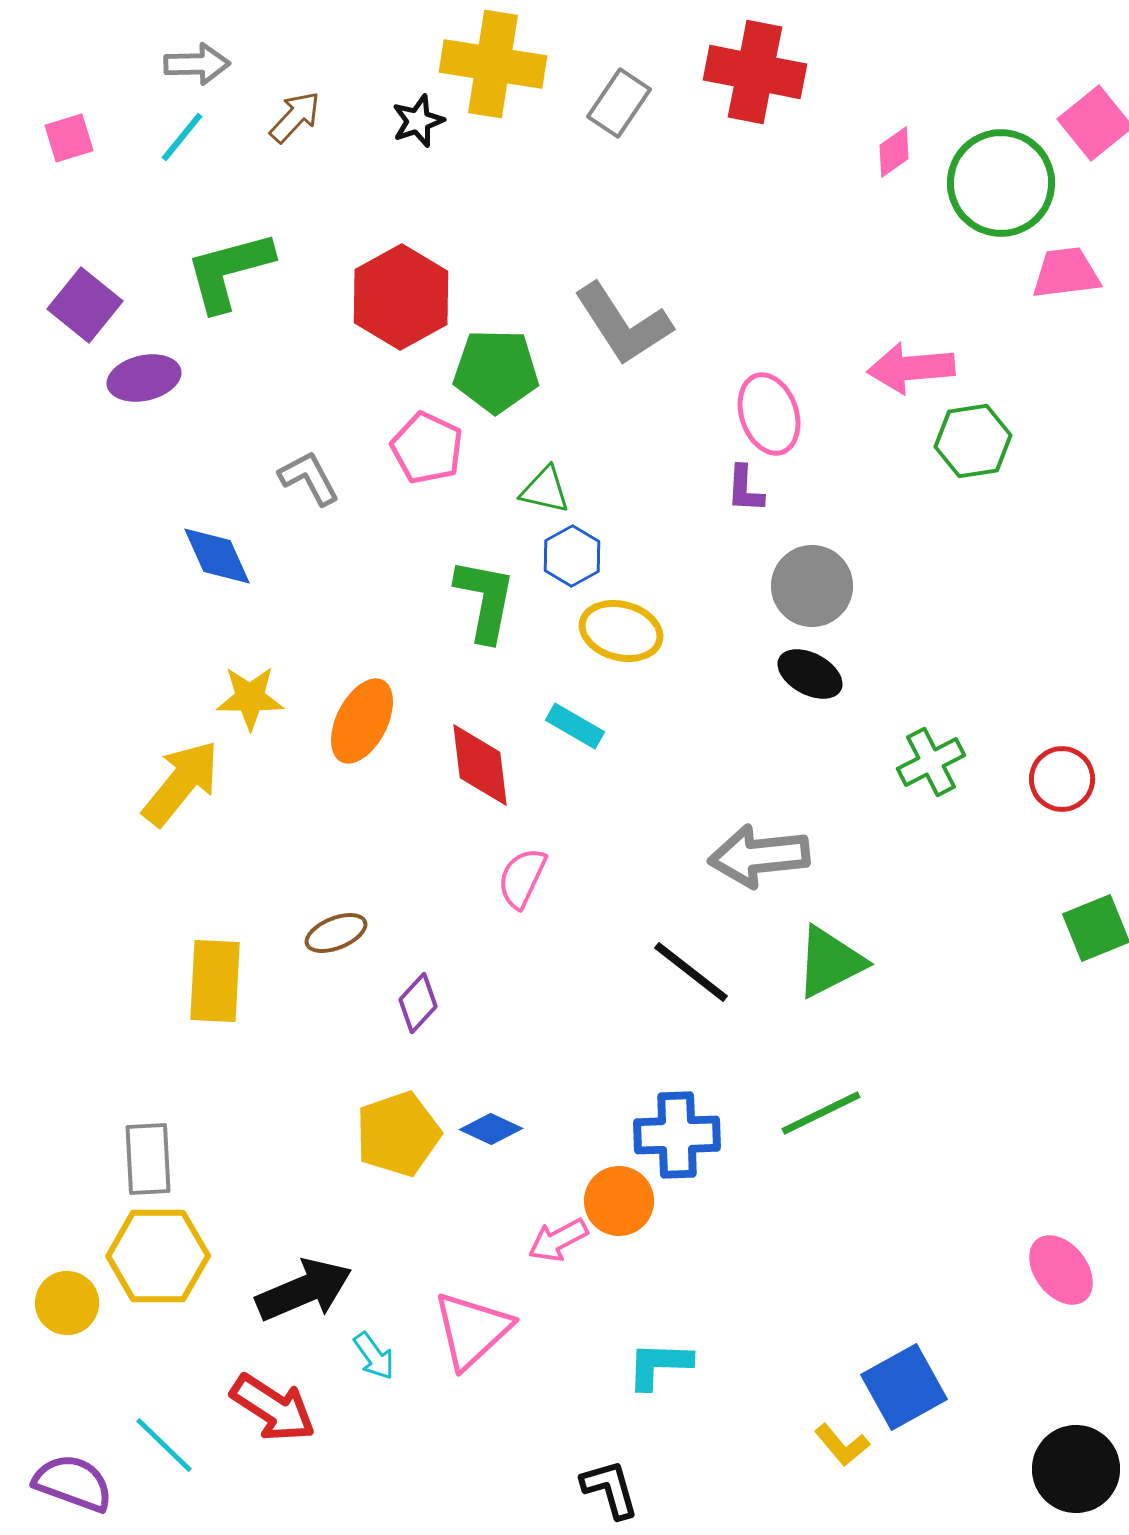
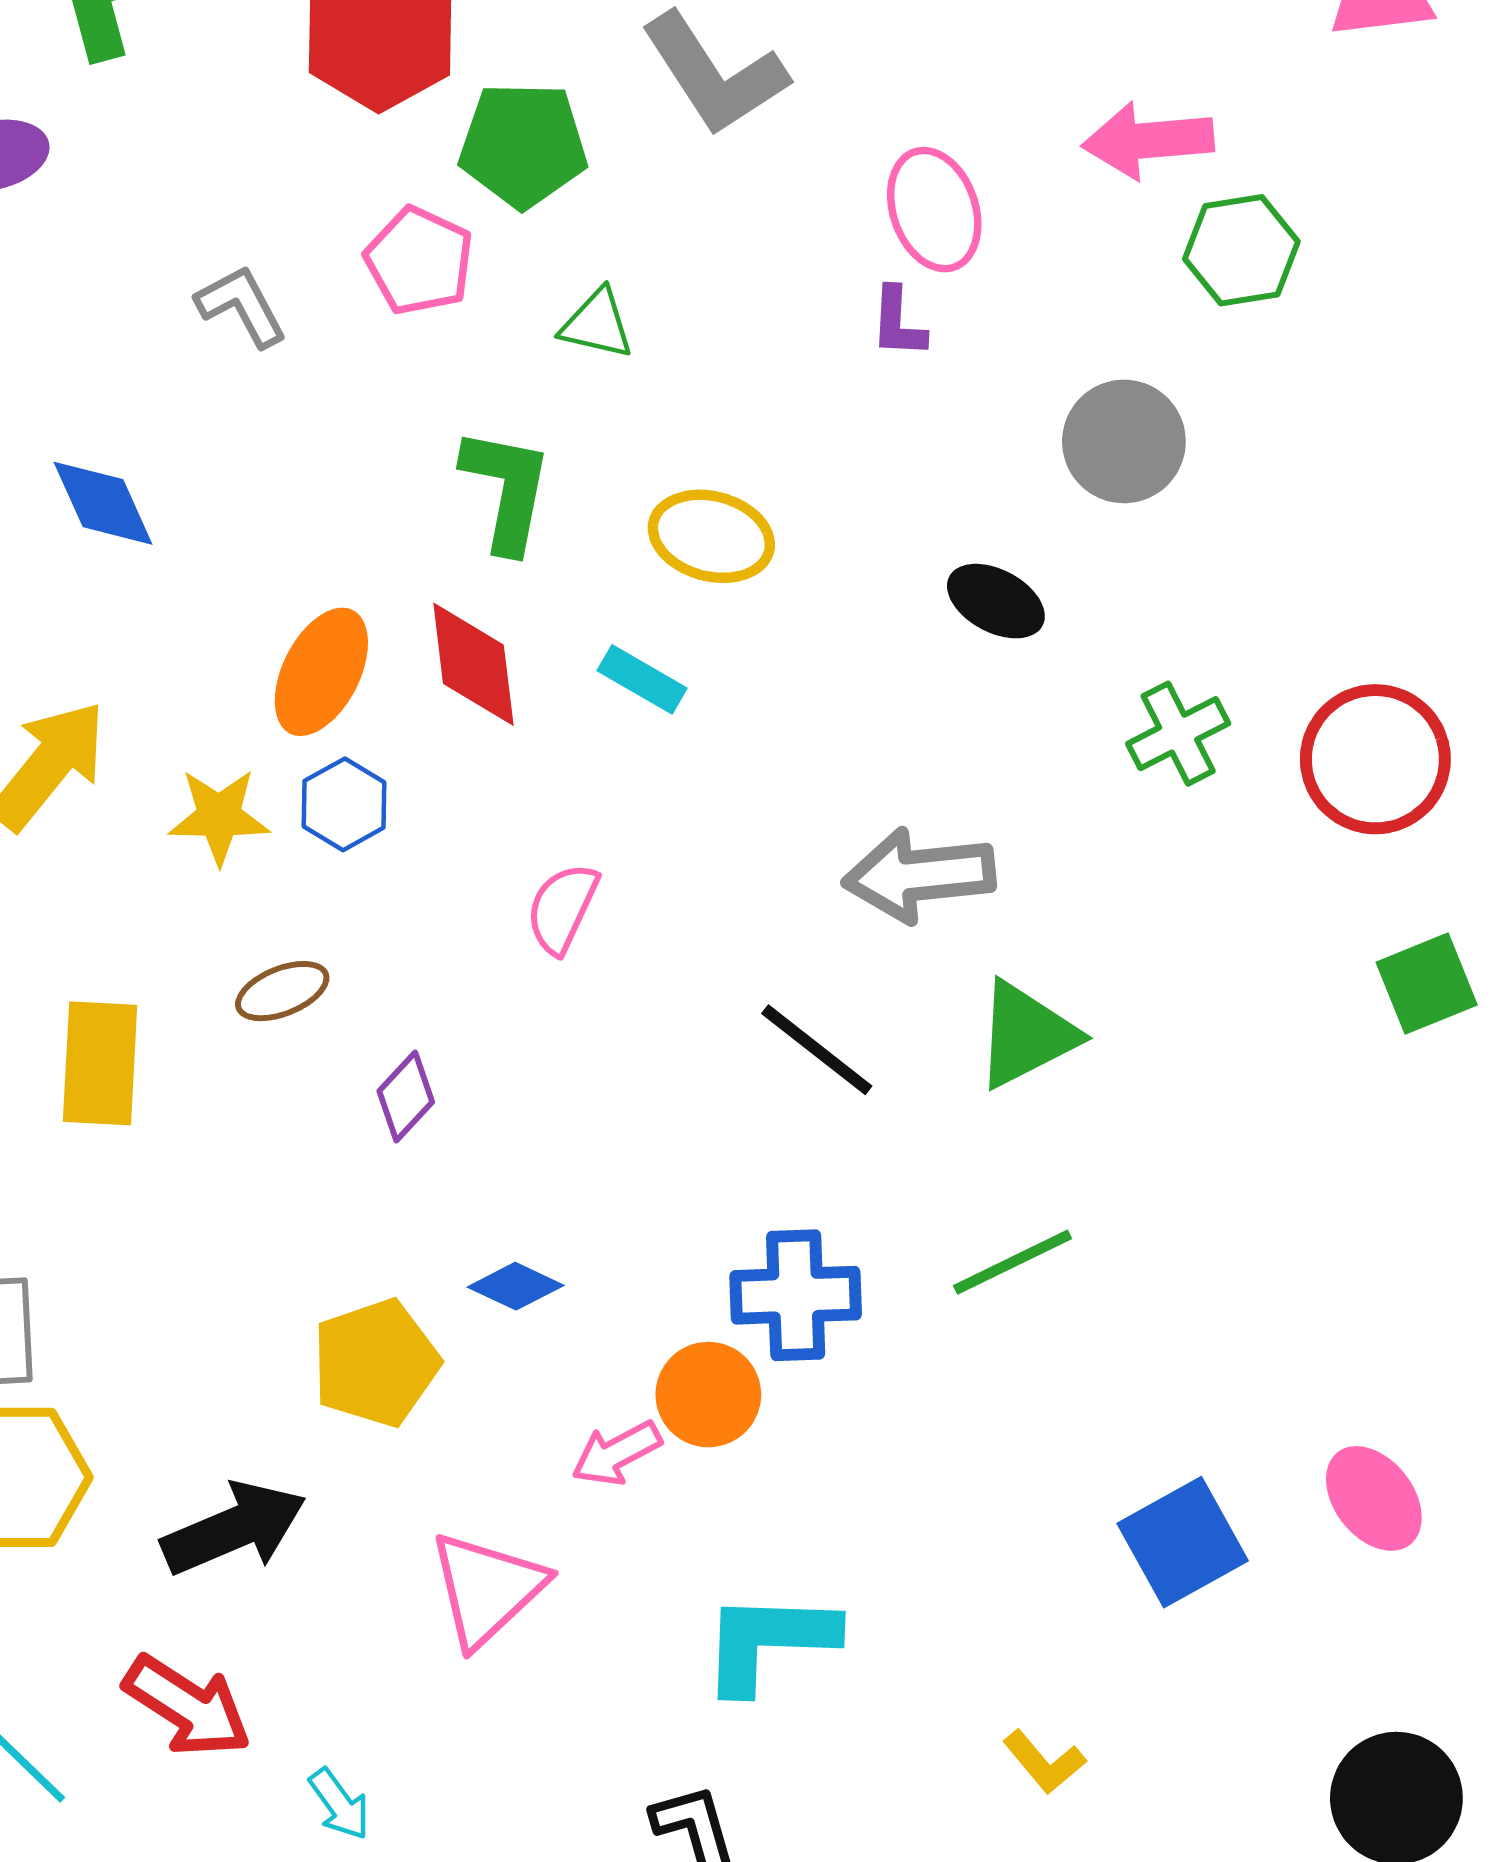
blue diamond: (217, 556) -> (103, 503), moved
blue hexagon: (572, 556) -> (344, 804), moved
gray circle: (812, 586) -> (1124, 441), moved
yellow star: (250, 698) -> (219, 816), moved
red diamond: (480, 765) -> (473, 664), moved
red circle: (1062, 779) -> (1375, 759), size x1.5
yellow pentagon: (398, 1134) -> (376, 1363), moved
cyan arrow: (374, 1356) -> (339, 1804), moved
cyan L-shape: (659, 1365) -> (769, 1642), size x1.4
blue square: (904, 1387) -> (1183, 1542), moved

